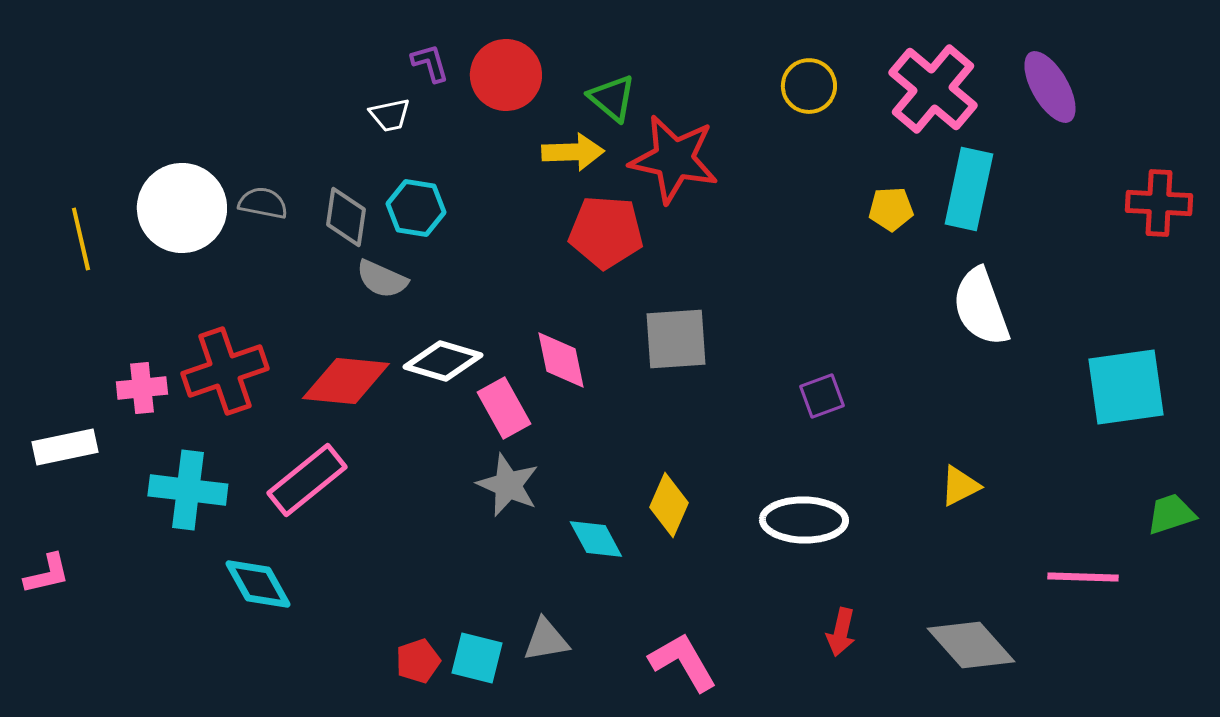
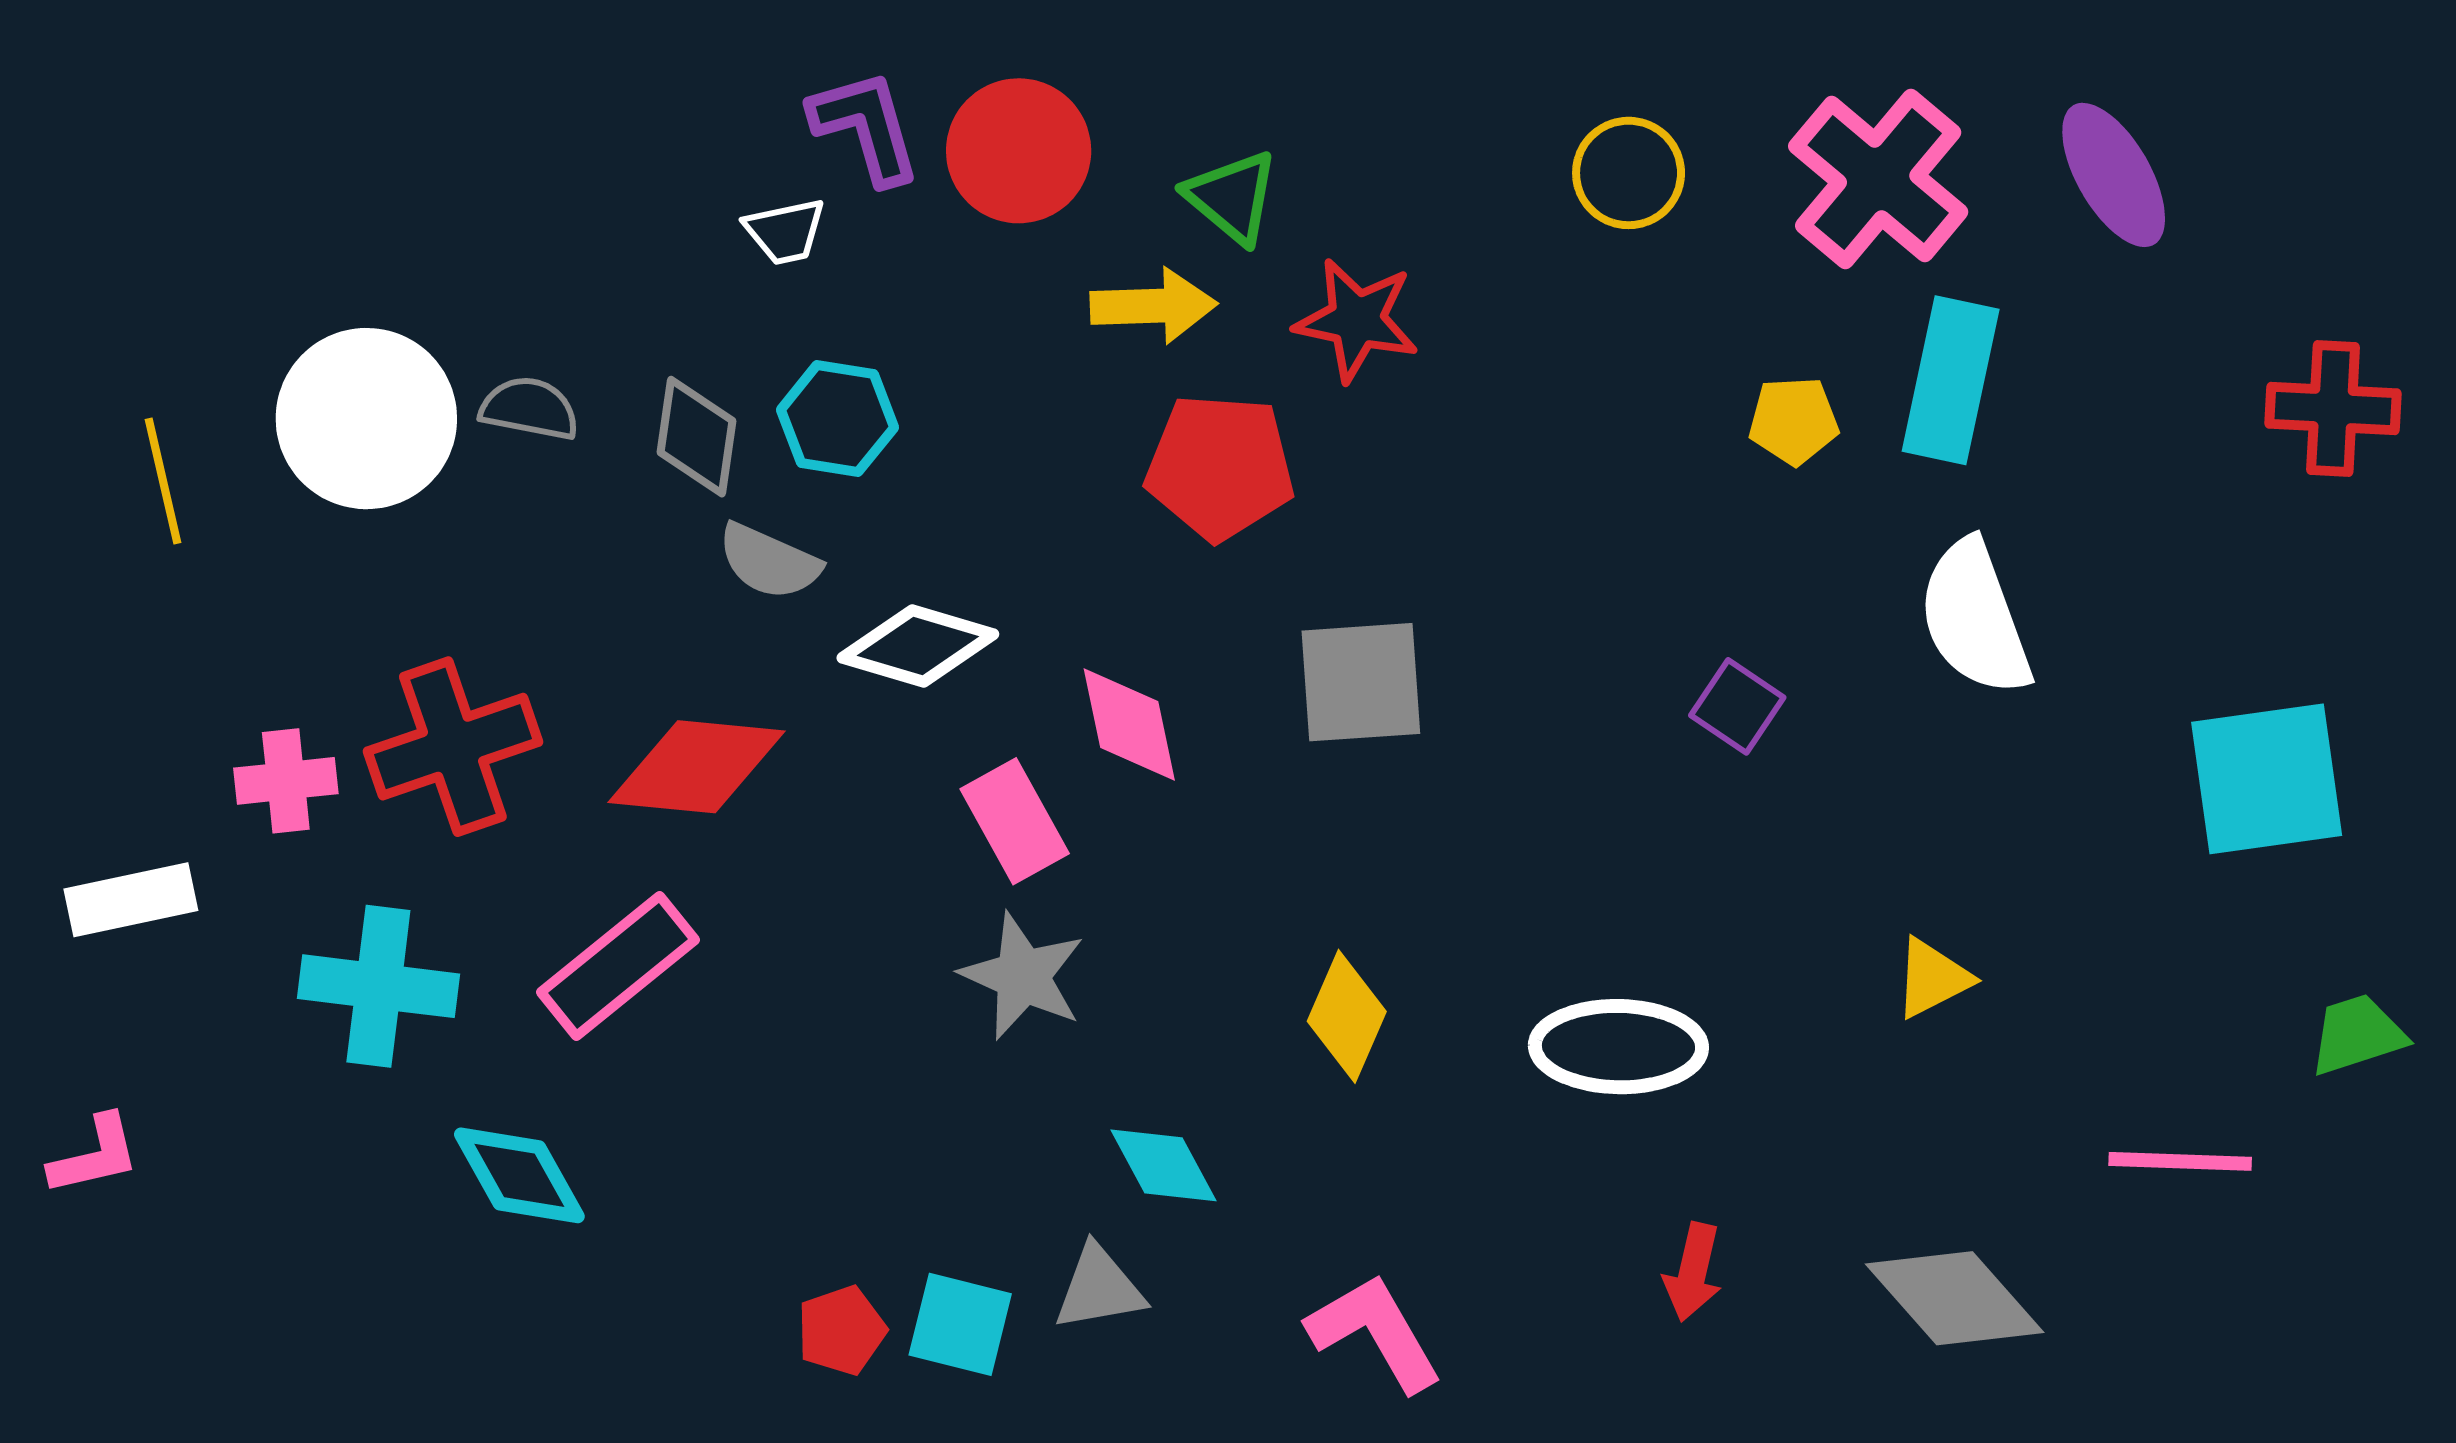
purple L-shape: (430, 63) -> (866, 127), size x1.5
red star: (674, 159) -> (1357, 320), size x0.7
white diamond: (443, 361) -> (918, 646), moved
purple square: (822, 396) -> (1737, 706), moved, turned -36
cyan diamond: (596, 539) -> (1164, 1165), moved

